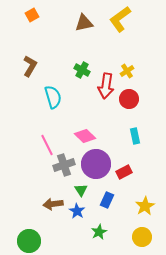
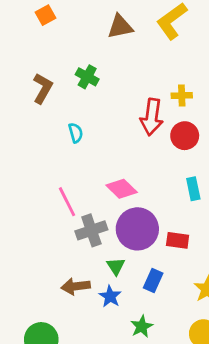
green cross: (82, 70) -> (87, 77), moved
yellow cross: (127, 71) -> (182, 95), turned 32
cyan semicircle: (53, 97) -> (76, 133), size x0.6
red rectangle: (124, 172) -> (178, 240), turned 35

